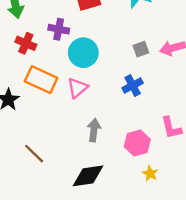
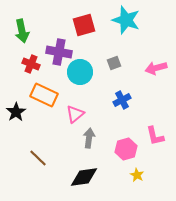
purple cross: (59, 29) -> (59, 52), size x1.4
gray square: (141, 49) -> (114, 63), moved
pink triangle: (77, 88) -> (75, 114), moved

